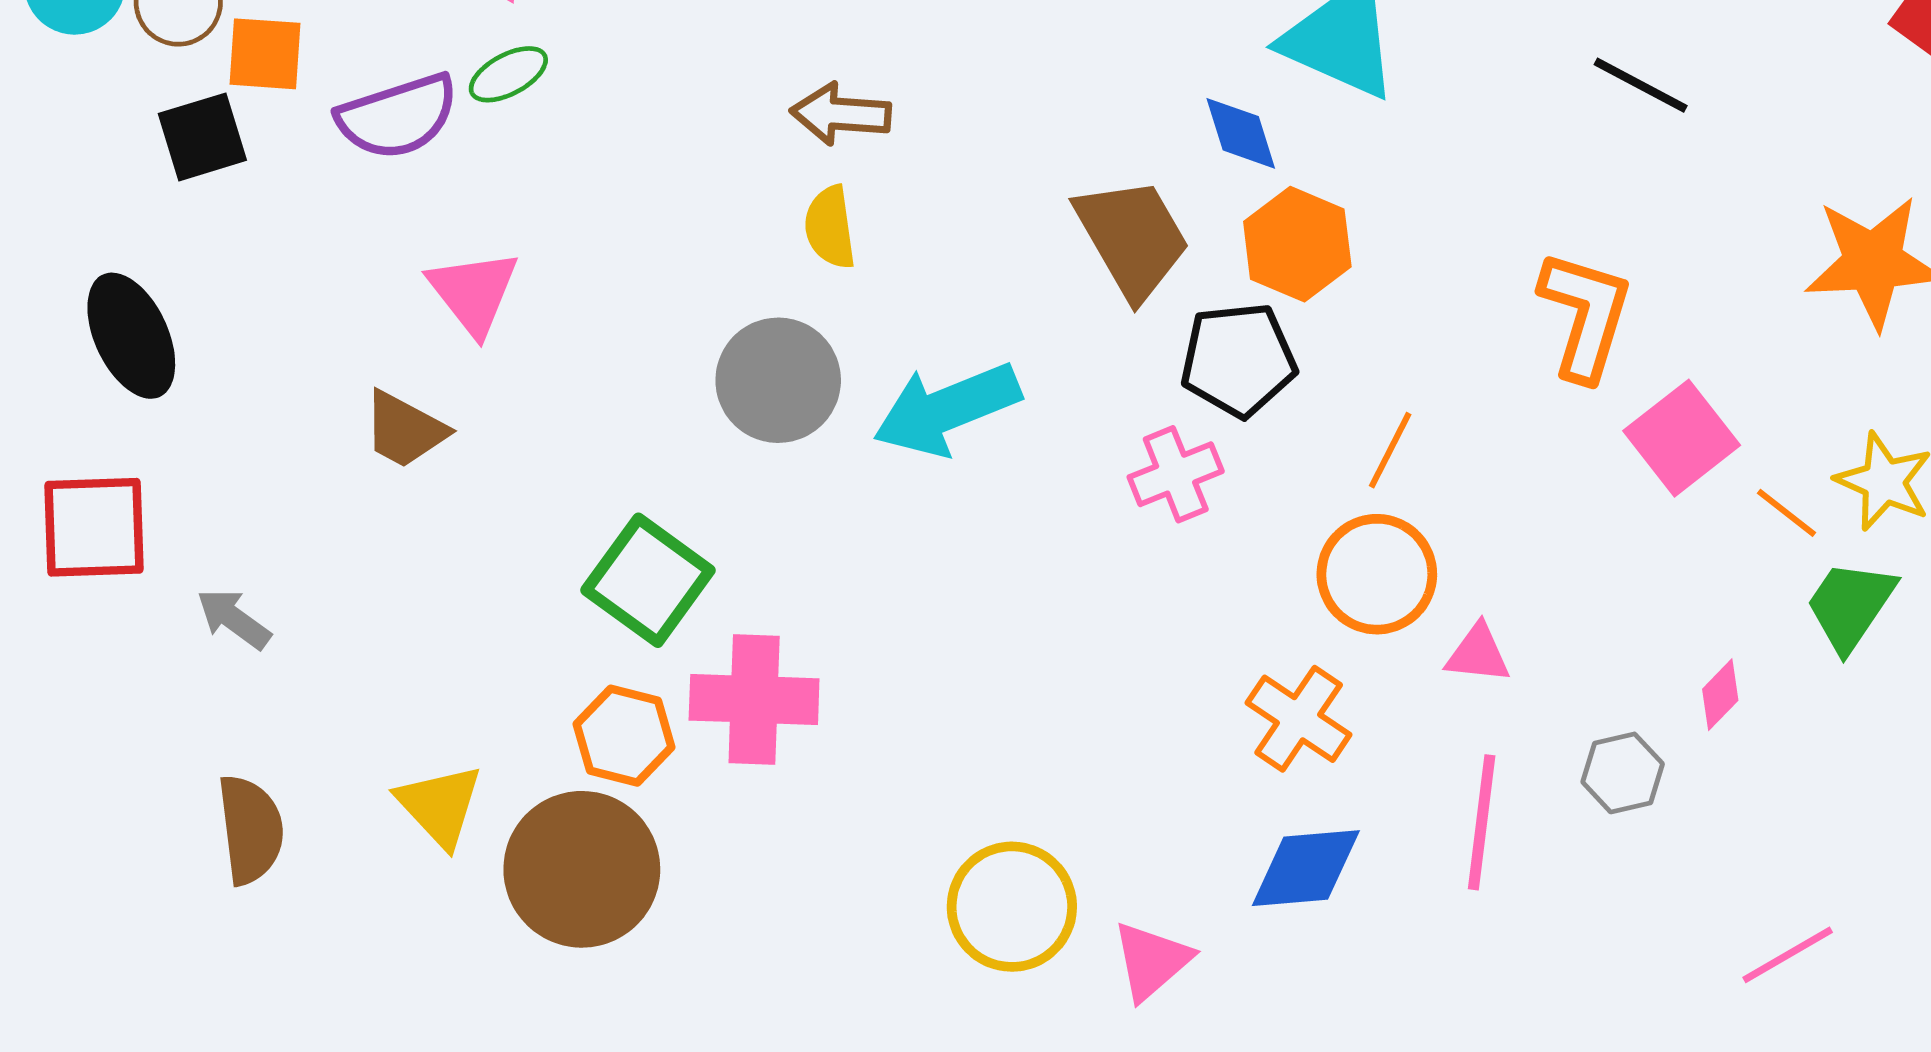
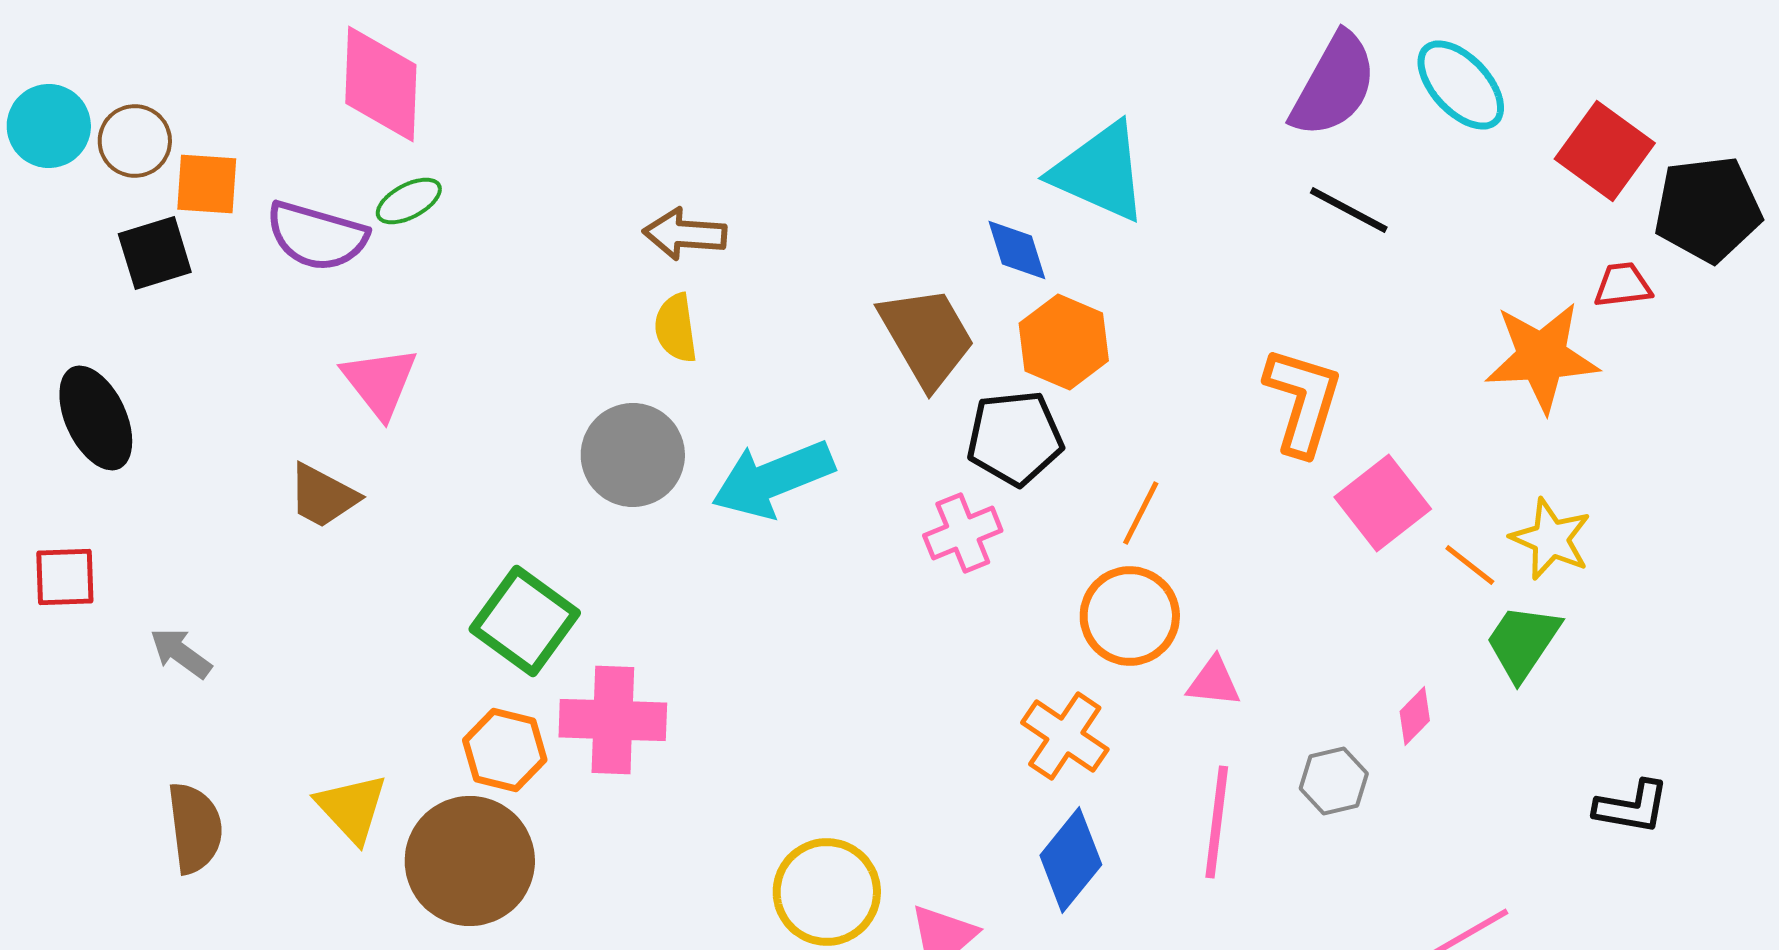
purple semicircle: (398, 116) -> (317, 236), turned 34
red square: (94, 527) -> (65, 577), size x0.7
blue diamond: (1306, 868) -> (1071, 860), turned -46

